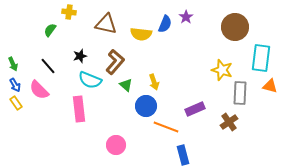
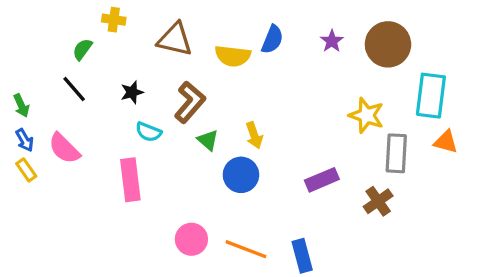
purple star: (186, 17) -> (332, 41), moved
black line: (48, 66) -> (74, 89), moved
cyan semicircle: (90, 80) -> (148, 132), size x0.7
orange line: (166, 127) -> (246, 249), moved

